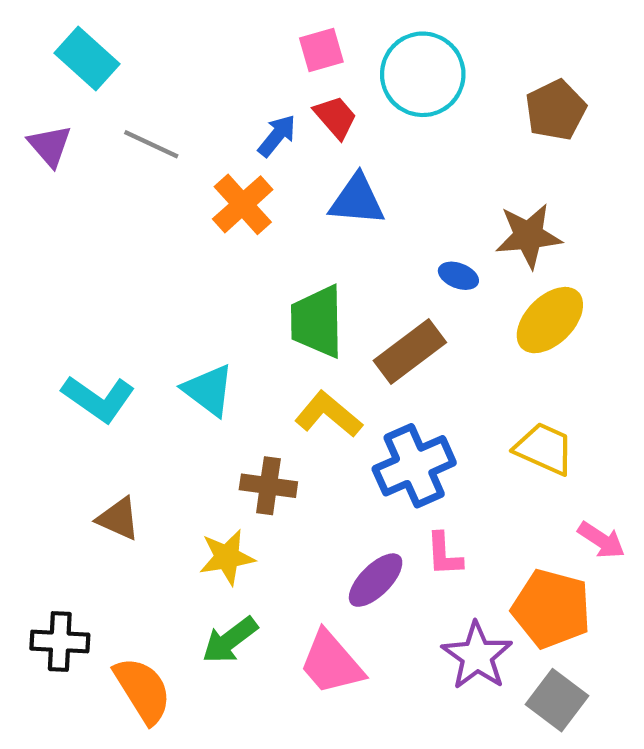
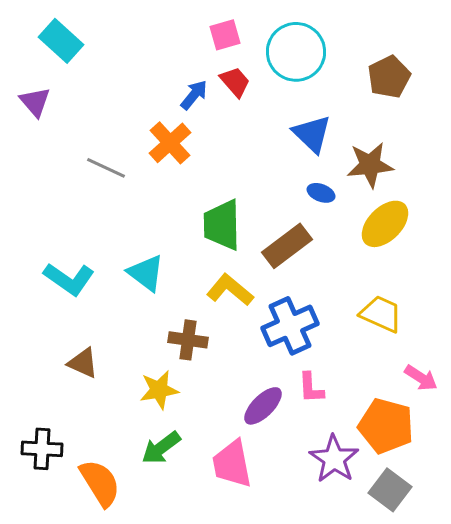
gray line: (151, 144) -> (106, 168), moved
blue triangle: (357, 200) -> (312, 134), moved, turned 39
pink trapezoid: (331, 663) -> (232, 464), turned 30

